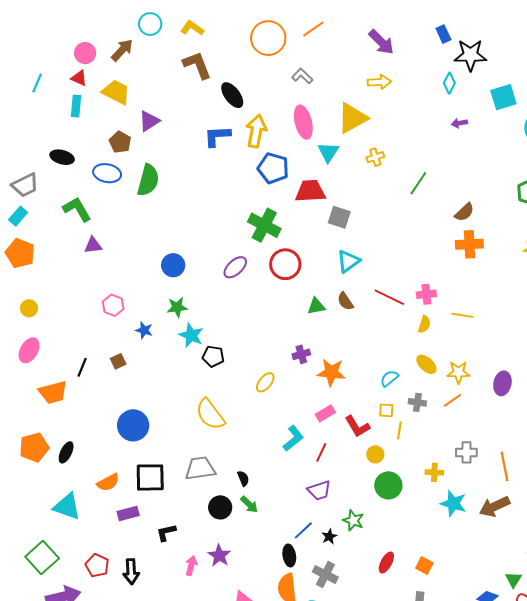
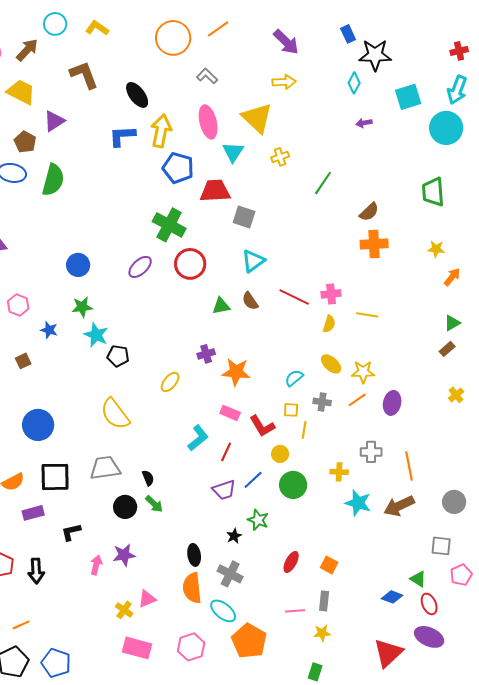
brown L-shape: (197, 65) -> (84, 75), moved
yellow triangle: (352, 118) -> (257, 118), turned -48
purple ellipse: (502, 383) -> (392, 403), moved
pink rectangle: (325, 413) -> (230, 413), turned 54
blue line: (303, 530) -> (253, 480), moved
purple star: (219, 555) -> (124, 555), turned 30
green triangle: (513, 580) -> (418, 579), turned -30

